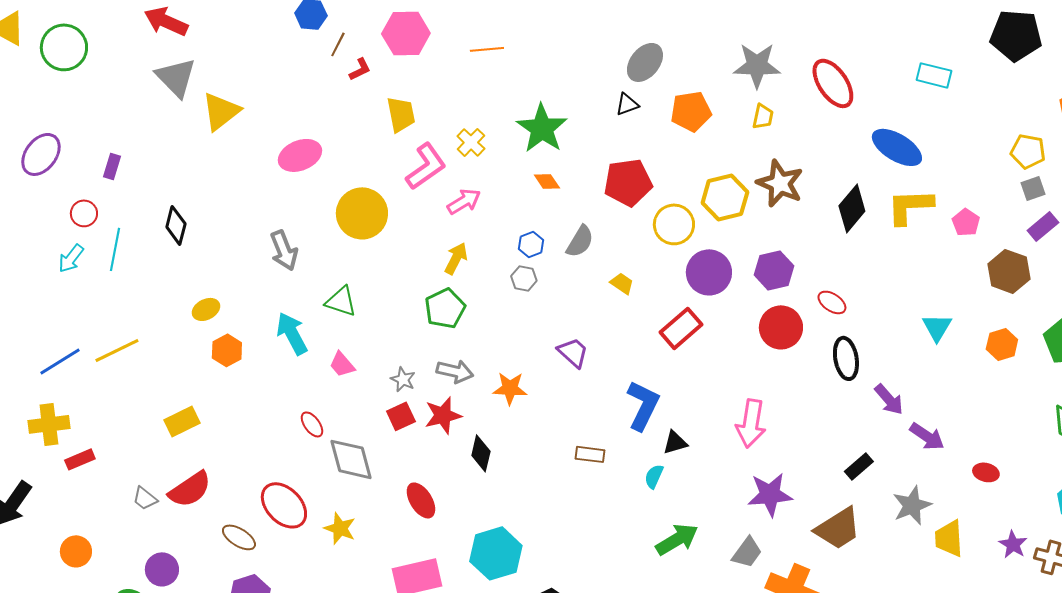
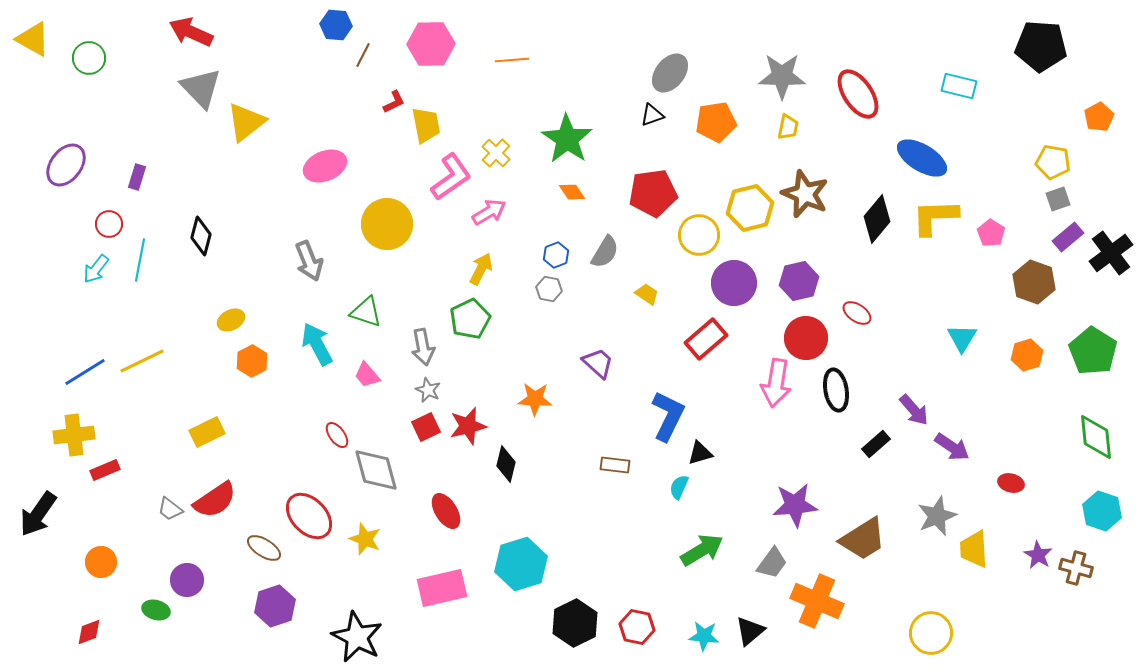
green circle: (64, 47) -> (89, 58), size x0.7
red L-shape: (360, 69) -> (394, 102), moved
black ellipse: (846, 358) -> (836, 390), moved
gray arrow: (455, 371) -> (423, 347), moved, turned 66
pink arrow: (751, 423) -> (776, 383), moved
black rectangle: (859, 466) -> (876, 444), moved

